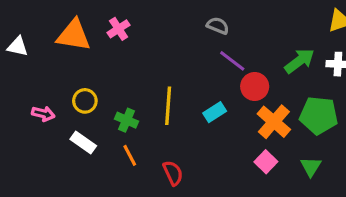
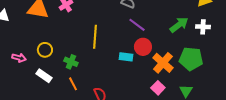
red circle: (255, 86) -> (143, 47), moved
yellow line: (168, 106) -> (95, 37), moved
cyan rectangle: (215, 112) -> (126, 57), turned 40

